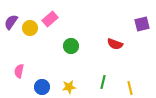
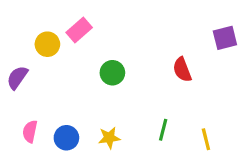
purple semicircle: (11, 22) -> (17, 78), moved
red semicircle: (115, 44) -> (182, 70), turned 49
pink semicircle: (19, 71) -> (30, 131), moved

